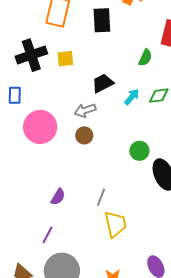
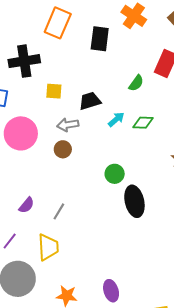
yellow square: (65, 59) -> (54, 91), moved
gray line: (101, 197) -> (59, 211), moved
yellow trapezoid: (115, 224) -> (48, 247), moved

